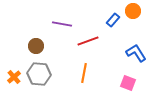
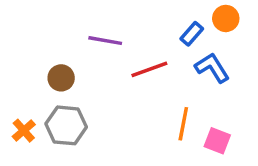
blue L-shape: (136, 53) -> (212, 68), moved
orange line: (84, 73) -> (183, 124), moved

